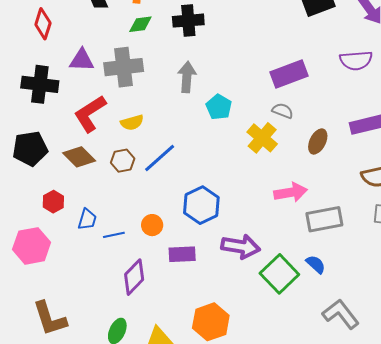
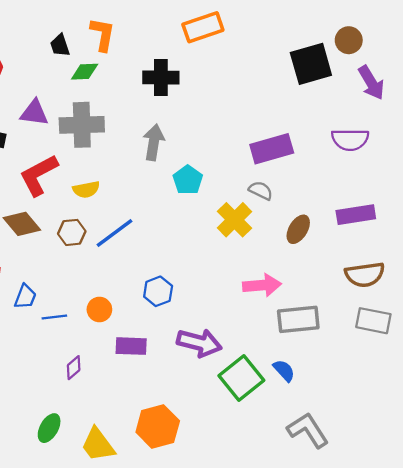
green diamond: (140, 24) -> (85, 72), moved
blue hexagon: (201, 205) -> (158, 291), size x0.7
purple diamond: (134, 277) -> (74, 368), size x0.6

